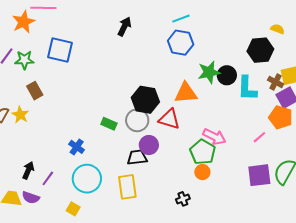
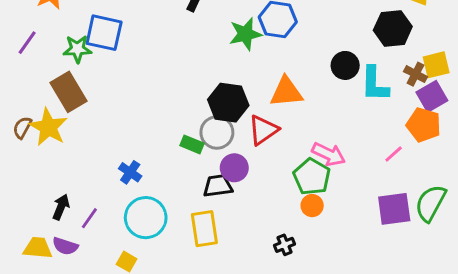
green star: (24, 60) -> (77, 49), moved
green star: (209, 72) -> (245, 34), moved
brown rectangle: (35, 91) -> (68, 92), size x1.5
yellow star: (20, 115) -> (48, 127), size x1.5
red triangle: (169, 119) -> (263, 130), turned -50
green rectangle: (109, 124) -> (192, 144), moved

